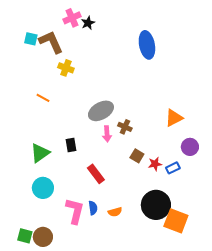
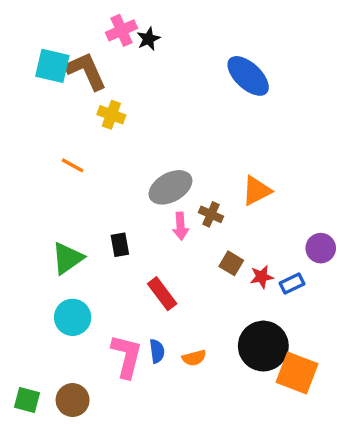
cyan square: (31, 39) -> (52, 66), size x1.5
blue ellipse: (147, 45) -> (248, 76), turned -36
orange triangle: (174, 118) -> (257, 191), moved
green square: (25, 236) -> (27, 400), moved

